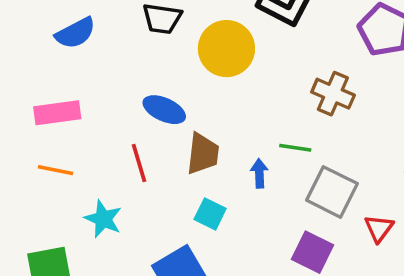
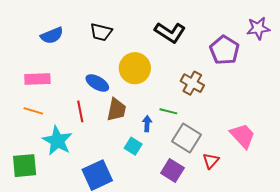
yellow circle: (226, 49) -> (135, 68), moved
cyan square: (210, 214) -> (133, 146), moved
cyan star: (103, 219) -> (57, 141), size x1.4

